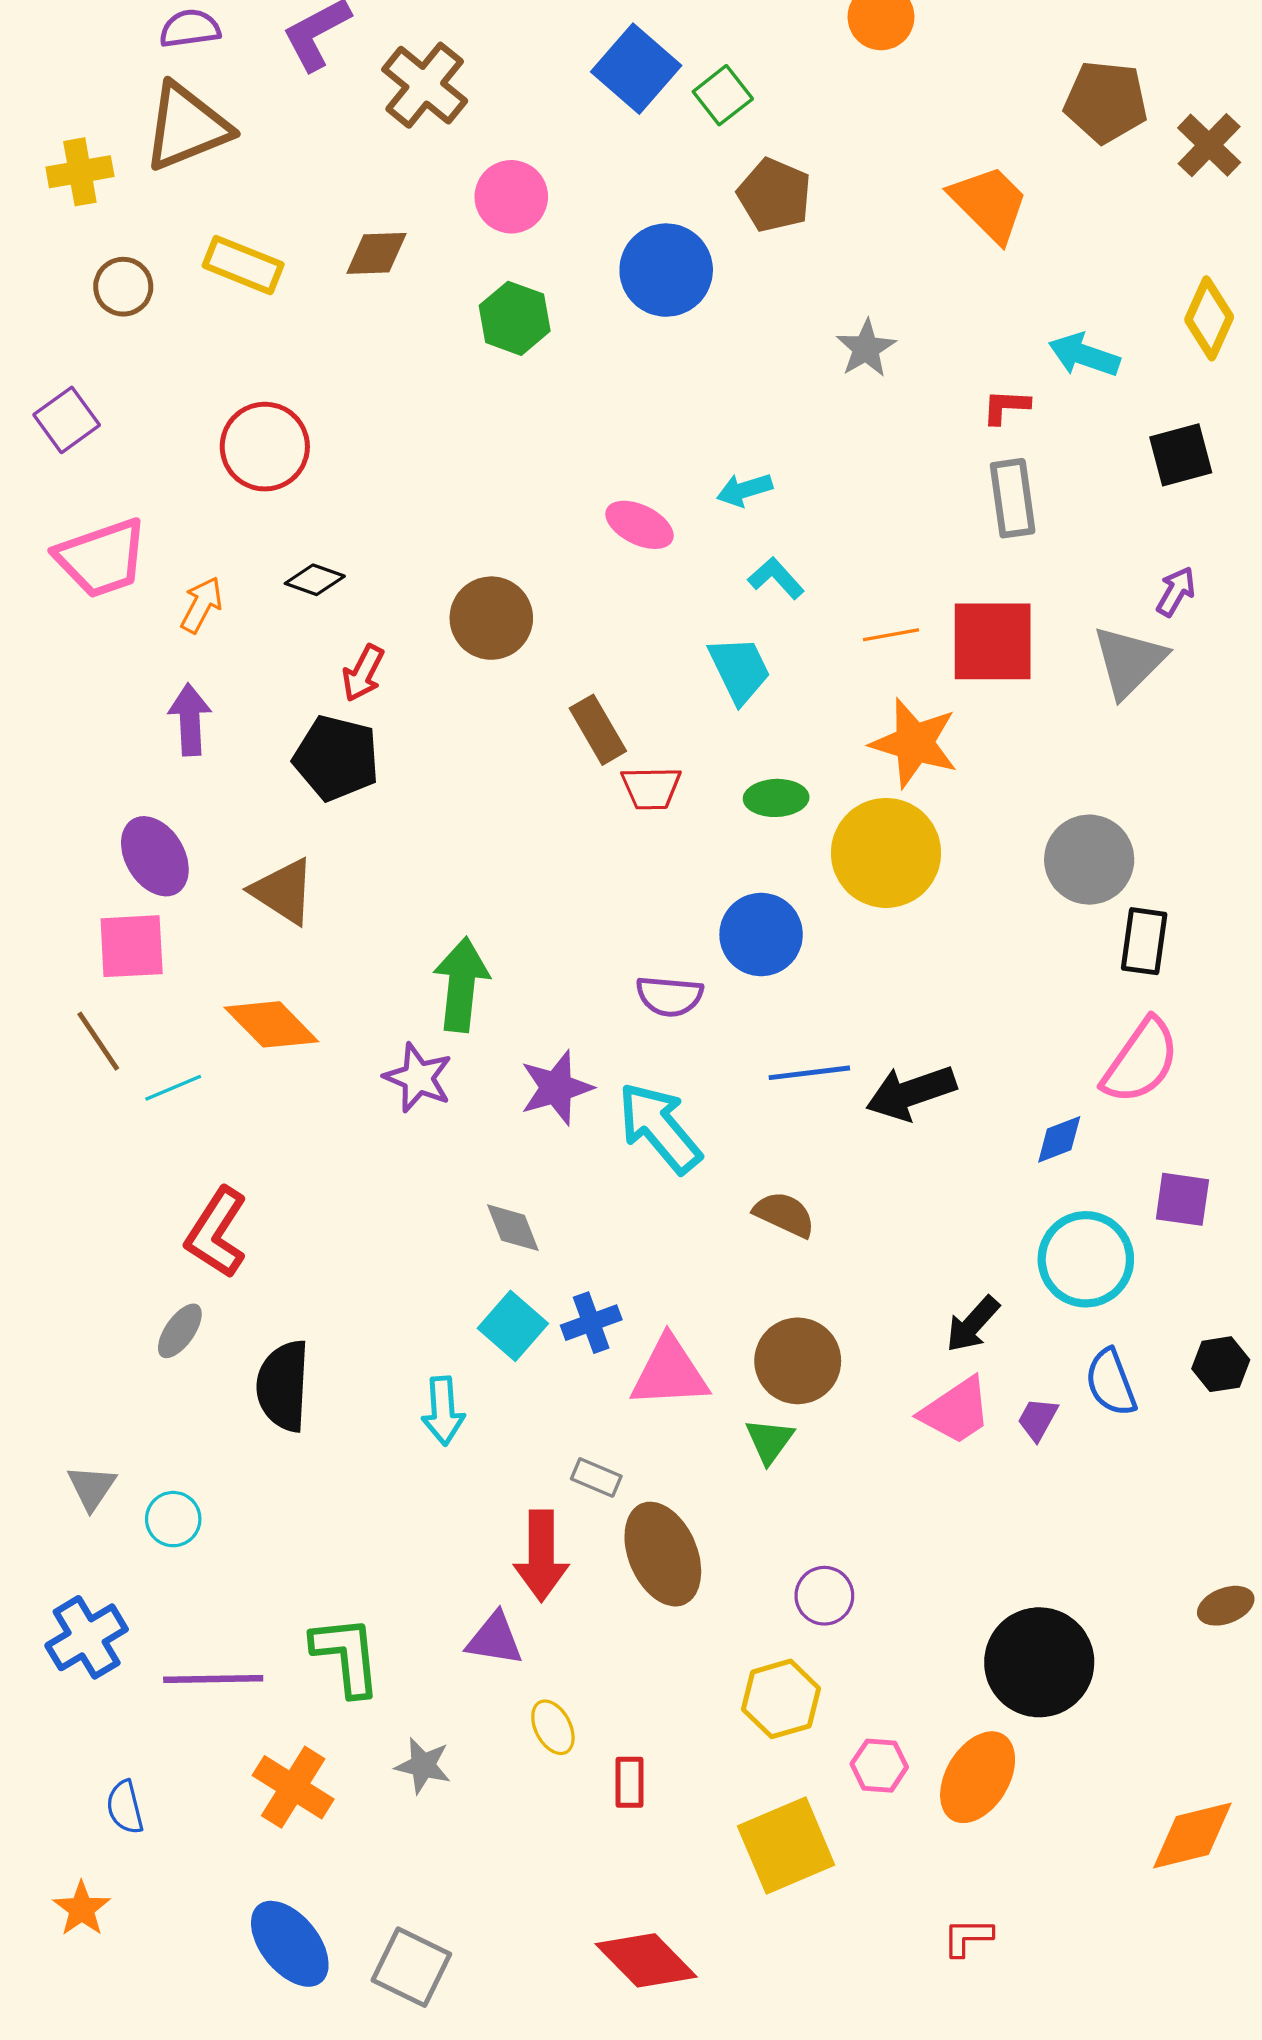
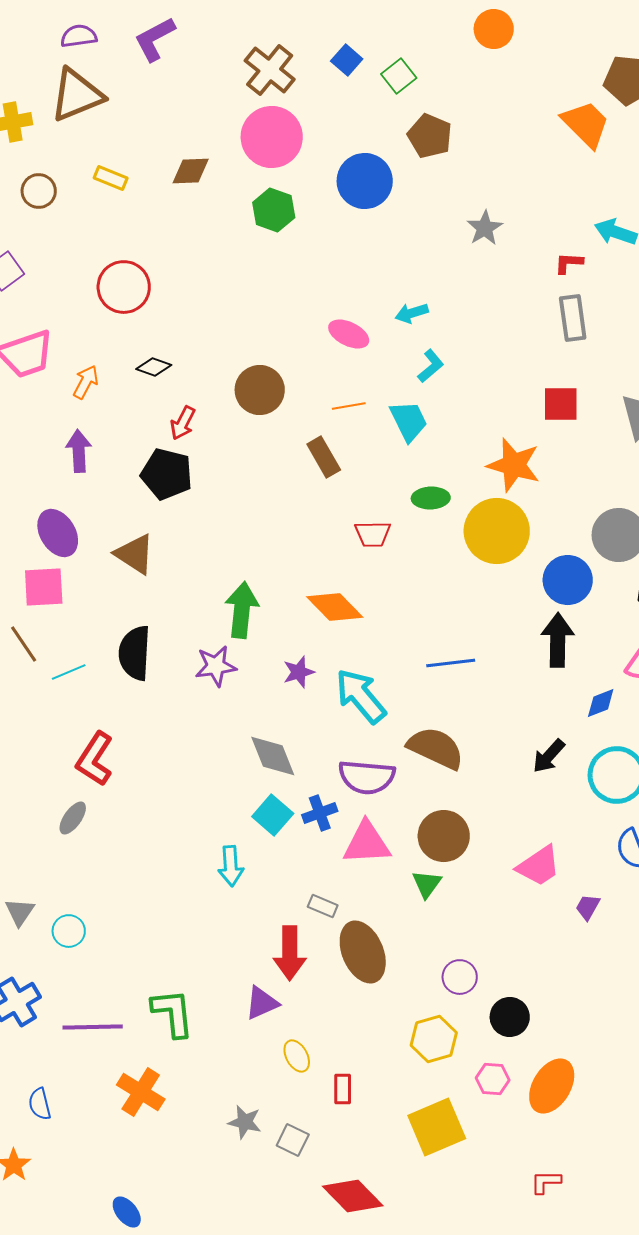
blue square: (636, 69) -> (347, 60), size x0.6
brown cross: (425, 85) -> (270, 70), moved
pink circle: (511, 197) -> (272, 137), size x1.4
orange trapezoid: (989, 203) -> (586, 124), moved
yellow rectangle: (243, 265) -> (111, 178), size x0.7
cyan L-shape: (776, 578) -> (431, 366), turned 92
orange line: (891, 635) -> (349, 406), moved
red square: (993, 641) -> (561, 404), size x0.7
red trapezoid: (651, 788) -> (373, 534), moved
blue circle: (761, 935) -> (568, 580), moved
purple semicircle: (669, 996) -> (367, 777), moved, size x1.4
orange diamond: (271, 1024) -> (335, 607), moved
purple star: (418, 1078) -> (216, 666), turned -30
purple star: (556, 1088) -> (299, 672), size x0.7
black arrow: (911, 1093) -> (558, 640), moved, turned 110
brown semicircle: (784, 1214) -> (436, 748), size x1.5
gray diamond: (513, 1228) -> (273, 756), size x1.4
black arrow: (973, 1324) -> (549, 756), moved
black semicircle: (283, 1386) -> (135, 653), moved
purple trapezoid: (1038, 1419) -> (588, 907), moved
purple triangle: (495, 1639) -> (262, 1003), turned -33
black circle: (1039, 1662) -> (510, 1017), moved, size x0.6
gray star: (423, 1766) -> (245, 1122), moved
blue ellipse: (290, 1944) -> (127, 1212), moved, size x0.6
gray square: (411, 1967) -> (293, 1140), moved, size x0.7

